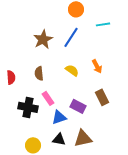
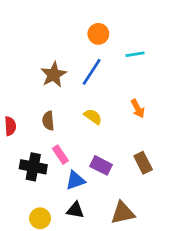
orange arrow: (97, 66) -> (138, 108), moved
brown rectangle: (102, 97) -> (143, 163), moved
brown triangle: (83, 138) -> (123, 213), moved

